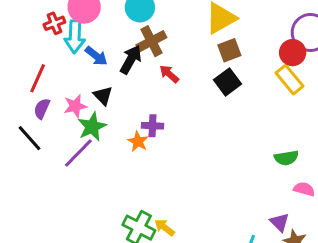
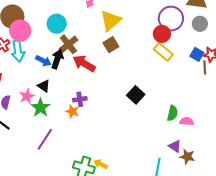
brown square: (229, 50) -> (111, 45), moved
blue arrow: (96, 56) -> (43, 61), moved
red arrow: (169, 74) -> (84, 63), size x1.6
black square: (228, 82) -> (136, 95), moved
purple line: (78, 153) -> (45, 139), moved
green semicircle: (286, 158) -> (172, 113), moved, turned -56

